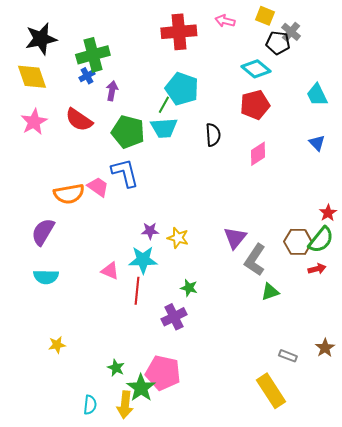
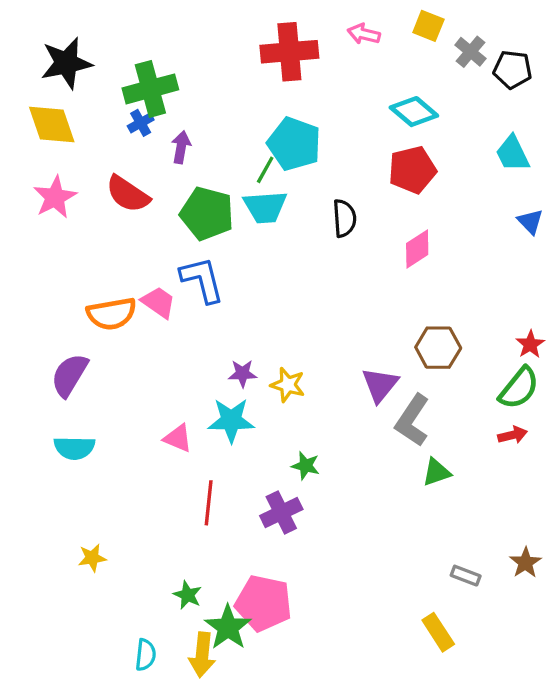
black pentagon: (278, 43) -> (513, 70), moved
blue triangle: (317, 143) -> (530, 222), moved
brown hexagon: (298, 242) -> (438, 348), moved
red line: (137, 291) -> (209, 503), moved
yellow rectangle: (271, 391) -> (438, 632), size x0.7

